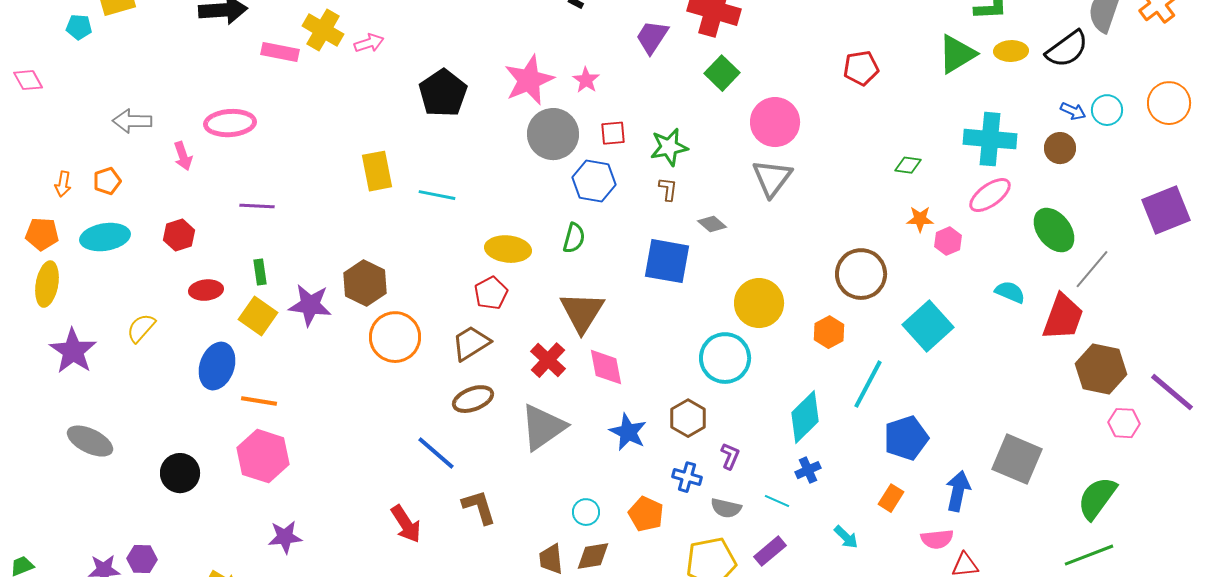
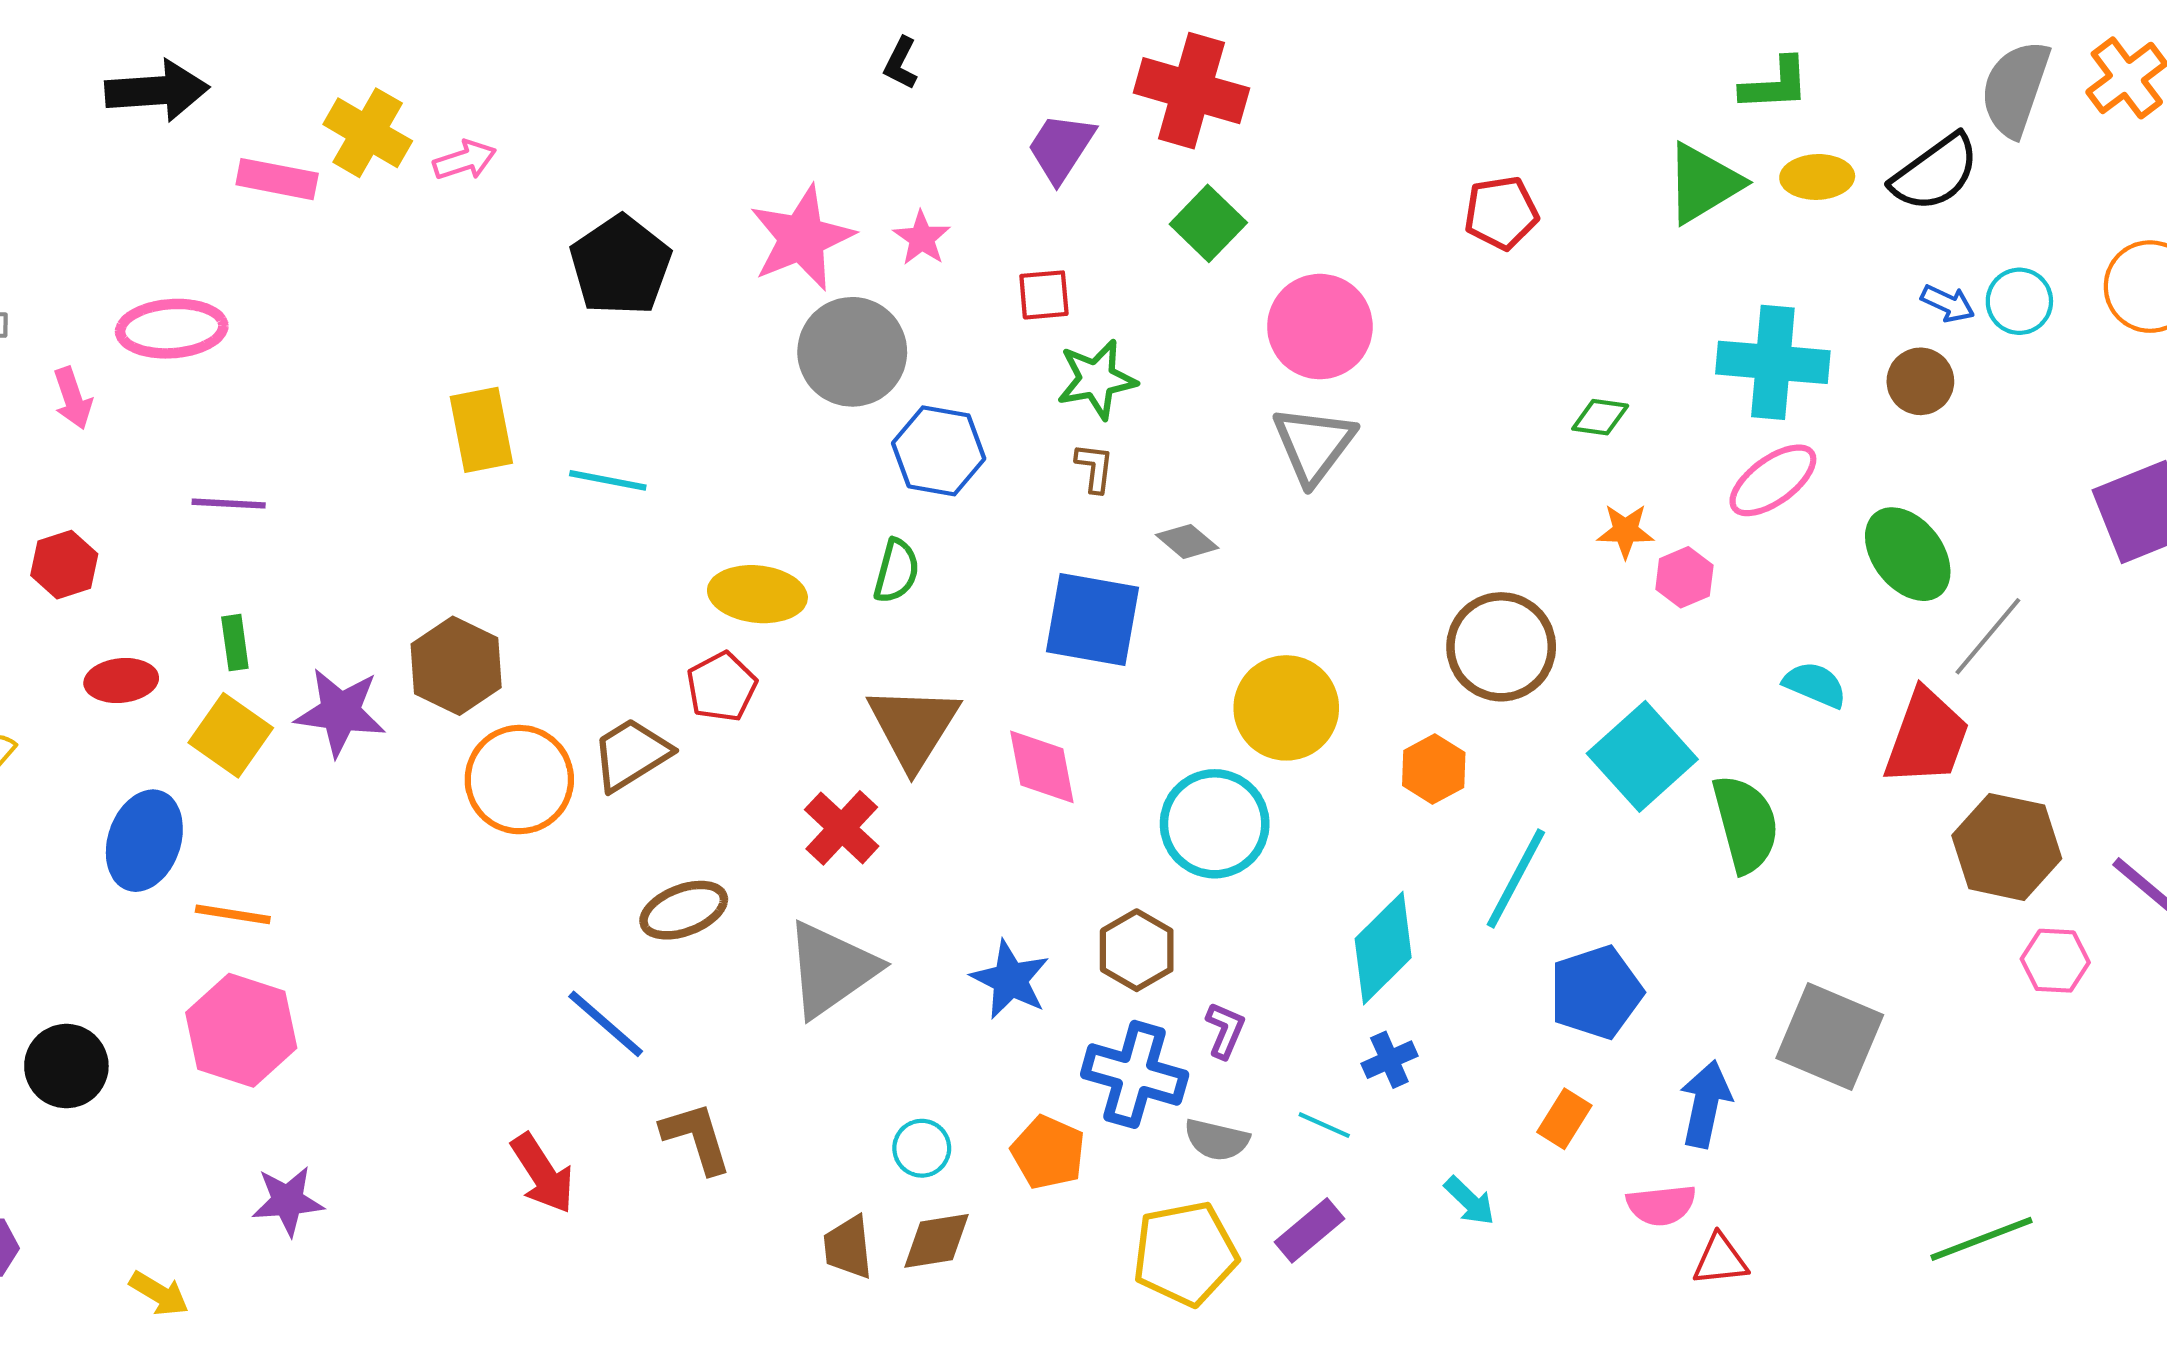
red square: (613, 133) -> (1044, 295), moved
brown trapezoid: (471, 343) -> (631, 754), moved
pink diamond: (606, 367) -> (1042, 767), moved
blue cross: (687, 477) -> (1135, 1074), size x1.6
green semicircle: (1097, 498) -> (1746, 824), moved, turned 129

